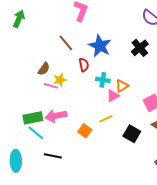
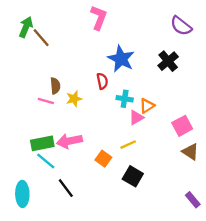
brown line: (66, 43) -> (41, 38), moved
brown semicircle: (44, 69) -> (55, 86), turned -40
pink line: (51, 86) -> (46, 101), moved
black square: (132, 134) -> (133, 176), moved
black line: (53, 156) -> (66, 188), turned 42

